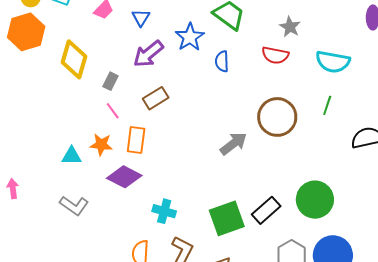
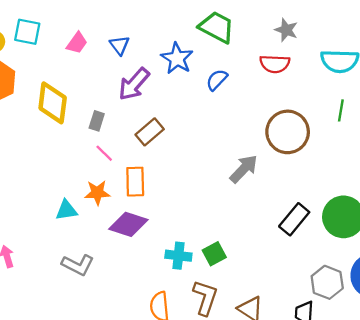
blue semicircle: (222, 61) -> (217, 80), turned 55
black rectangle: (266, 210) -> (294, 219), moved
green square: (227, 218) -> (214, 254), moved, size x0.6

